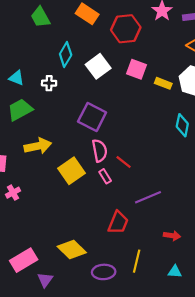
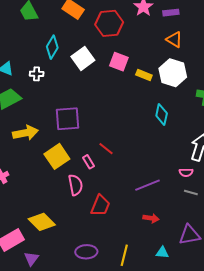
purple square: (92, 117) -> (67, 119), moved, turned -32
pink semicircle: (100, 151) -> (75, 185), moved
purple line: (148, 197) -> (147, 185), moved
yellow diamond: (72, 250) -> (42, 222), moved
yellow line: (137, 261) -> (124, 255), moved
cyan triangle: (175, 272) -> (162, 253), moved

